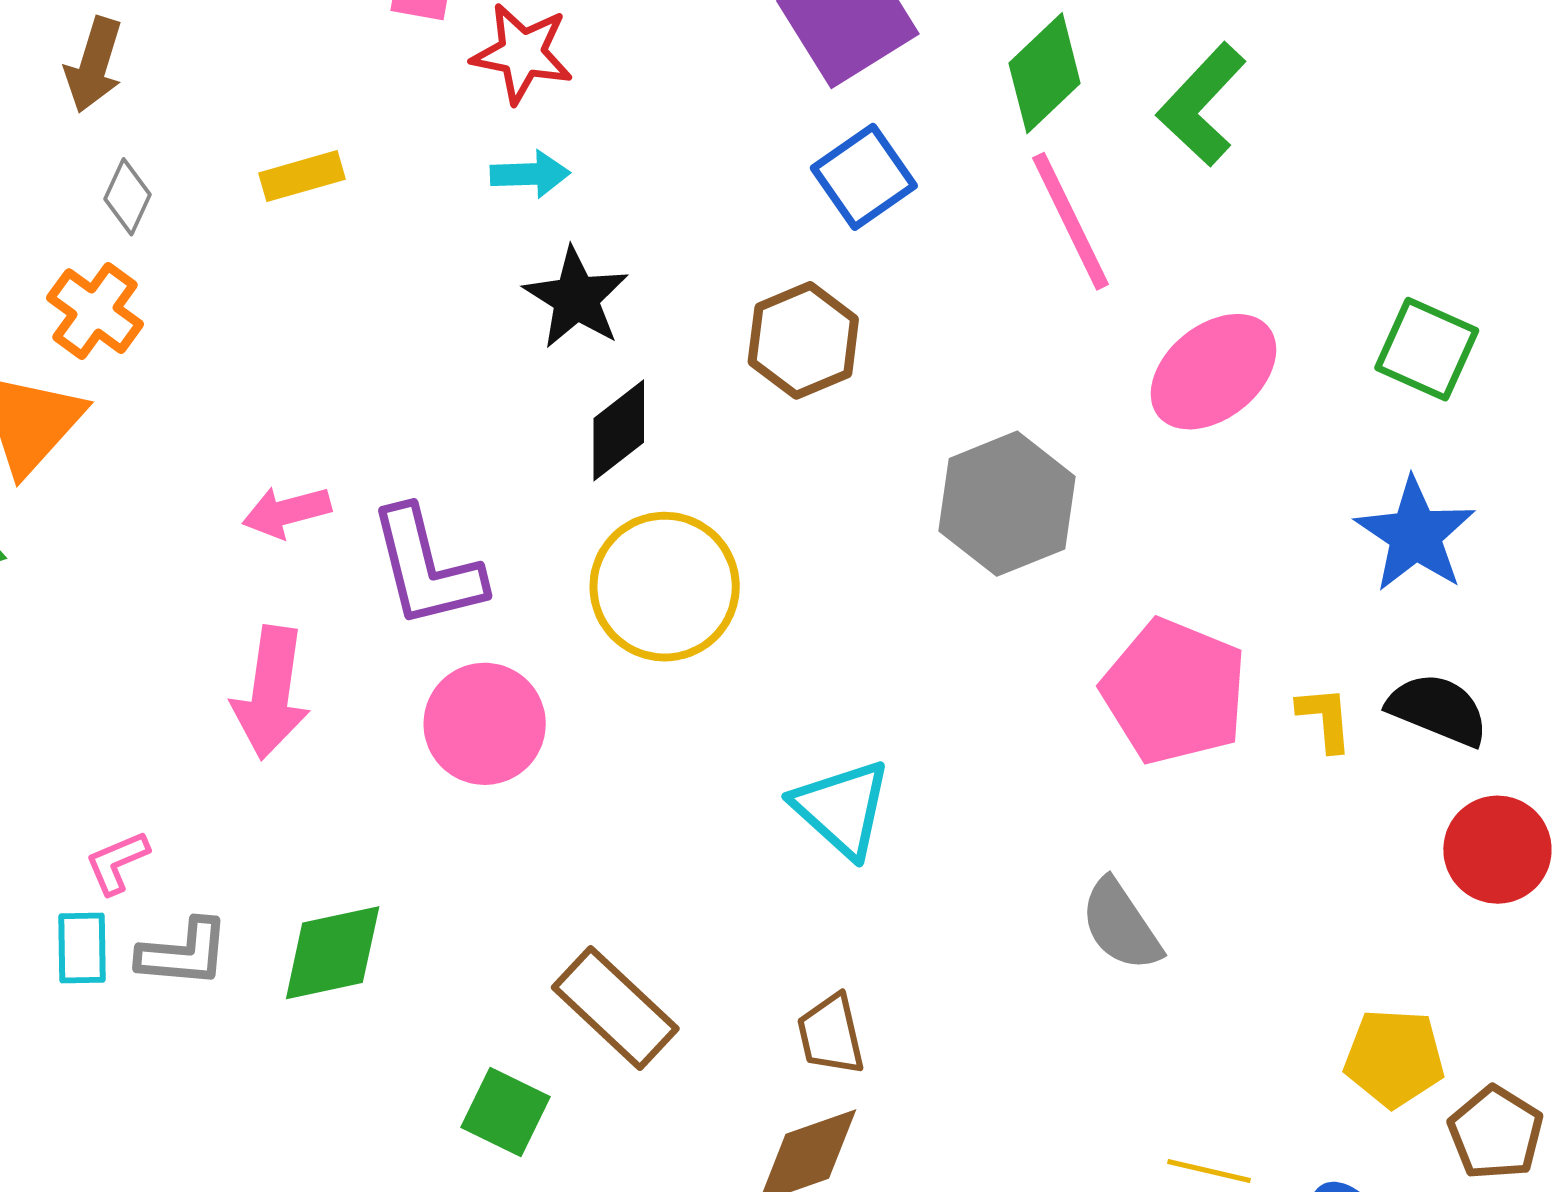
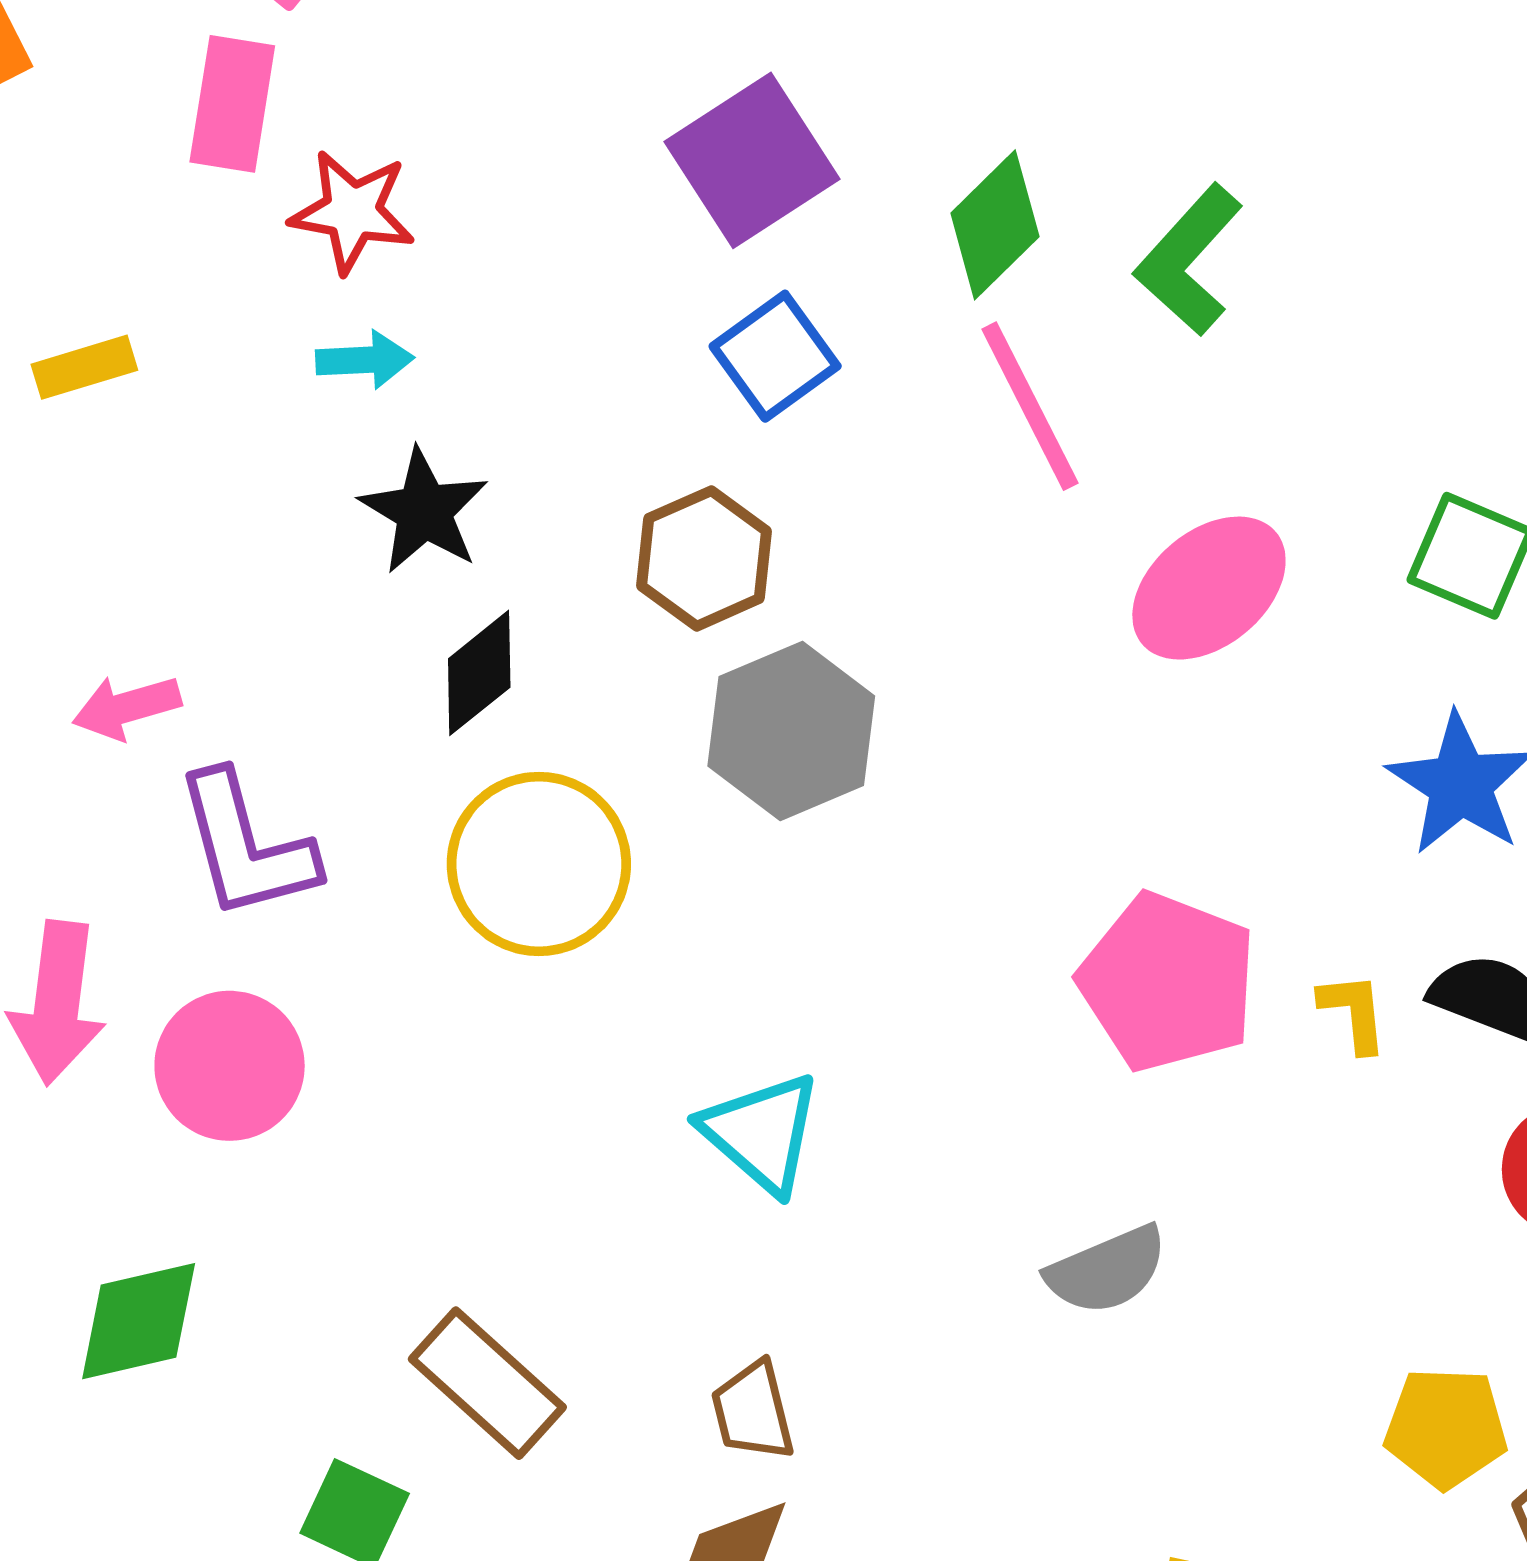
gray hexagon: (1007, 504) -> (791, 731), moved
pink arrow: (287, 512) -> (127, 707), moved
pink circle: (485, 724) -> (230, 1066), moved
gray semicircle: (1121, 925) -> (1107, 1270), turned -78

